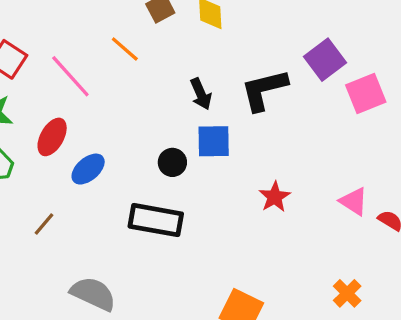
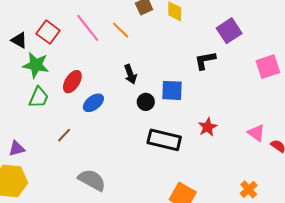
purple square: (325, 60) -> (229, 31), moved
pink line: (70, 76) -> (88, 28), moved
black L-shape: (264, 90) -> (205, 60), size x0.7
black arrow: (201, 94) -> (130, 74), moved
black rectangle: (156, 220) -> (164, 140), moved

